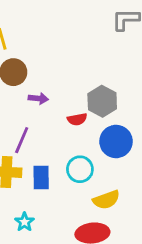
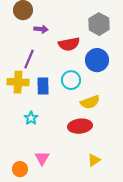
gray hexagon: (102, 101) -> (99, 24), moved
red semicircle: (77, 119) -> (69, 44), size x1.5

